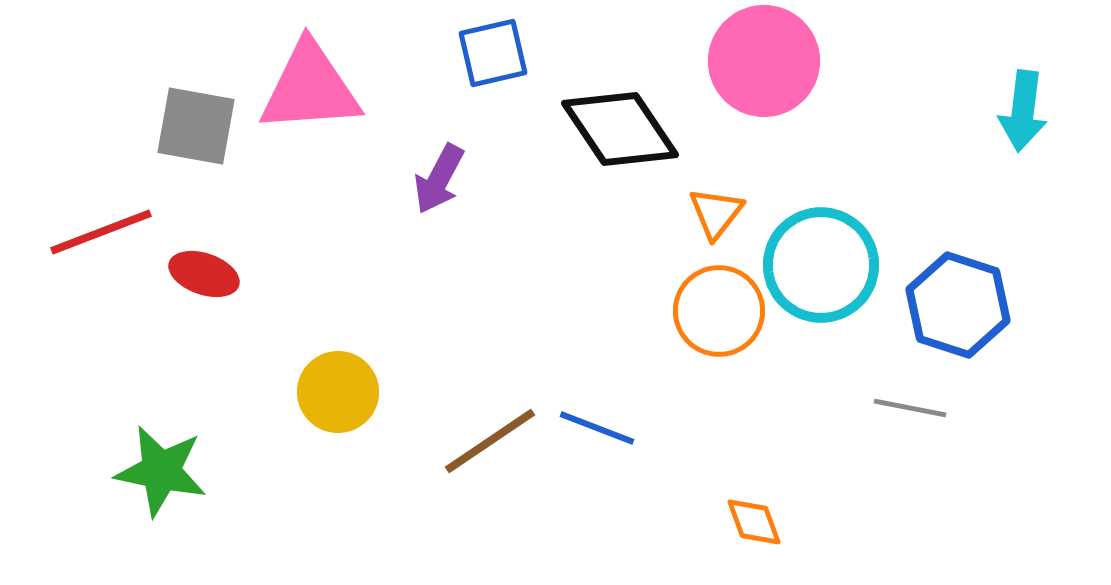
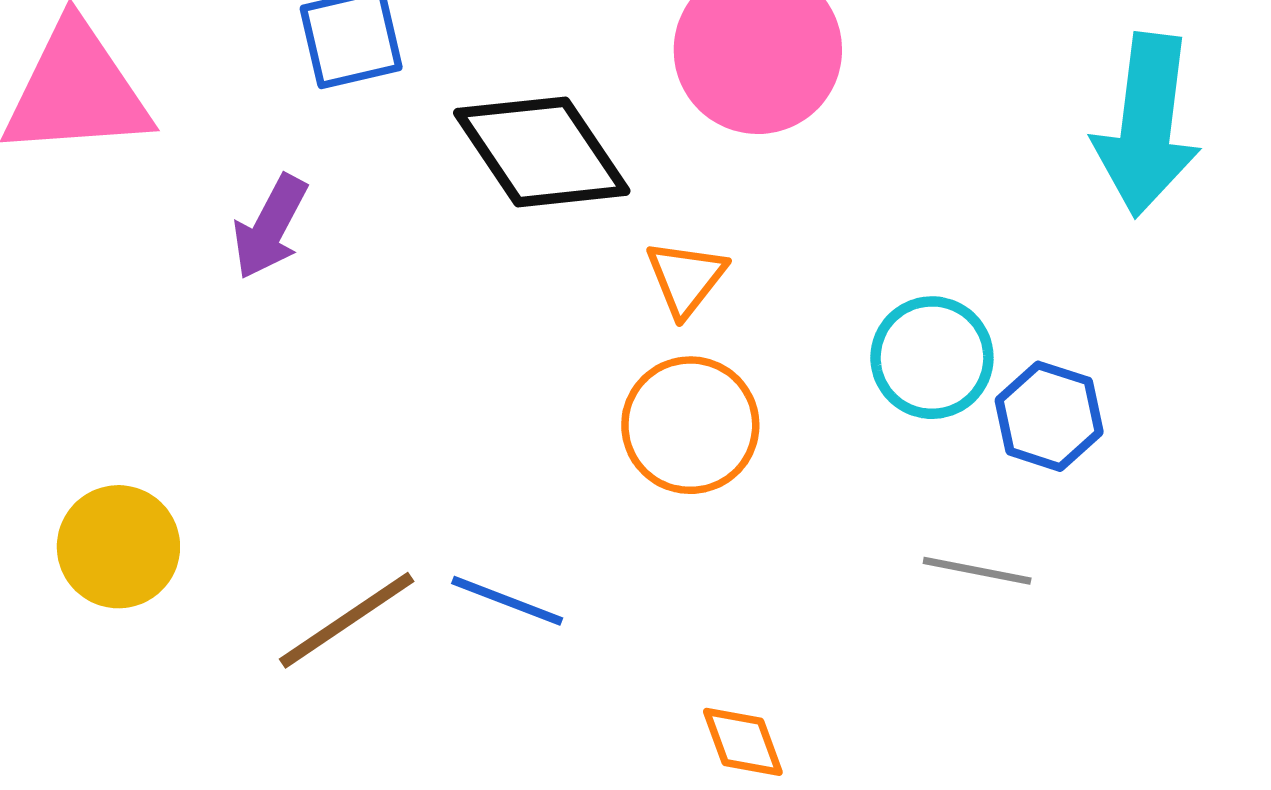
cyan arrow: (1023, 111) -> (1147, 125), size x1.5
cyan circle: (821, 265) -> (932, 358), moved, size x0.7
blue hexagon: (958, 305) -> (1049, 416), size x0.7

